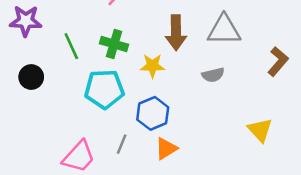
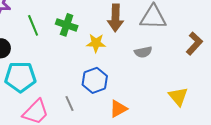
cyan pentagon: (104, 89) -> (20, 77), moved
gray line: (122, 144) -> (70, 103), turned -49
orange triangle: (166, 149) -> (118, 109), moved

